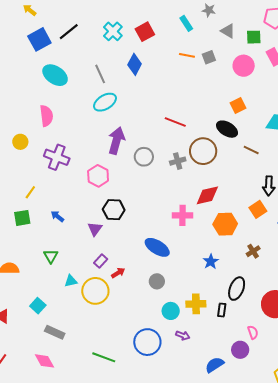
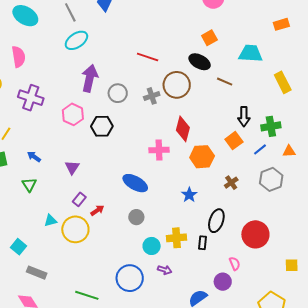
red diamond: (207, 195) -> (183, 129), turned -60
black hexagon: (114, 210) -> (102, 126), moved
green triangle: (51, 256) -> (29, 185), moved

